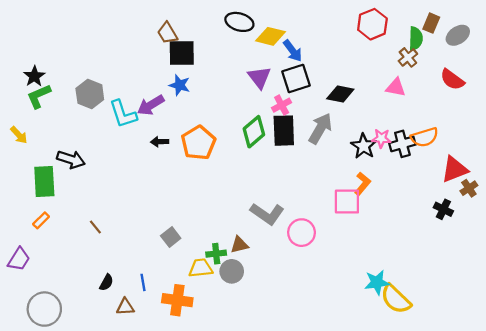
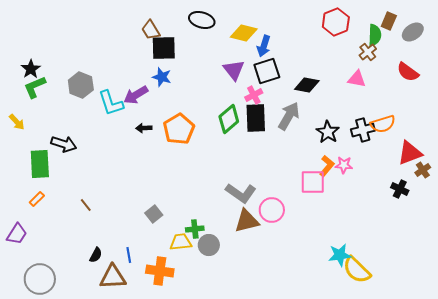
black ellipse: (239, 22) -> (202, 20), moved
blue arrow: (293, 51) -> (264, 46), turned 55
pink star: (381, 138) -> (344, 165), moved
brown triangle: (239, 245) -> (247, 221), moved, size x1.5
brown triangle: (125, 307) -> (113, 277), size x1.6

